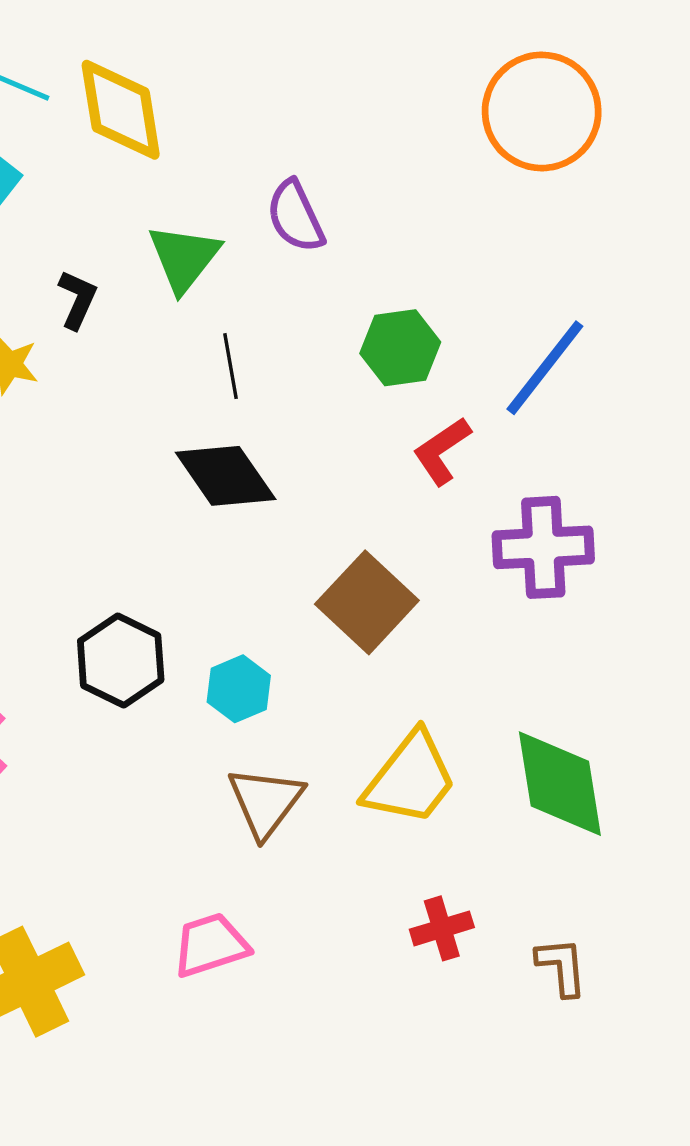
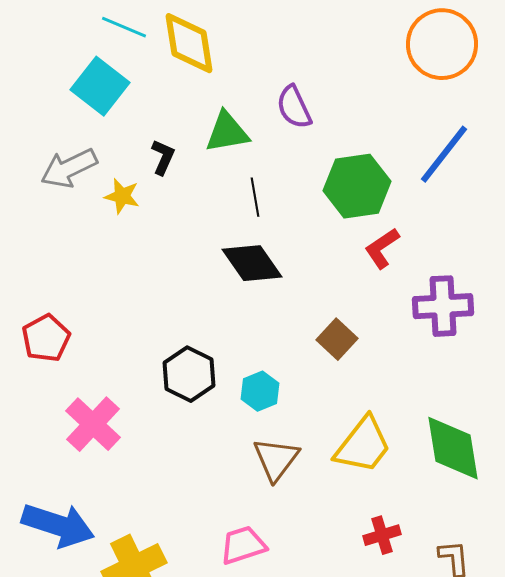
green triangle: (184, 258) -> (227, 132), turned 42
green hexagon: (400, 348) -> (357, 186), size x1.4
blue line: (545, 368) -> (444, 154), moved
brown square: (367, 602) -> (337, 339), size x0.7

